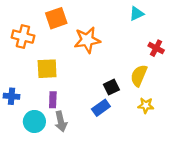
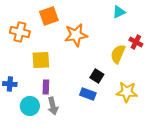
yellow semicircle: (139, 76) -> (118, 54), moved
black square: (111, 87) -> (97, 76), turned -32
yellow star: (146, 105) -> (127, 92), size x1.5
blue rectangle: (101, 108) -> (88, 94), turned 56

